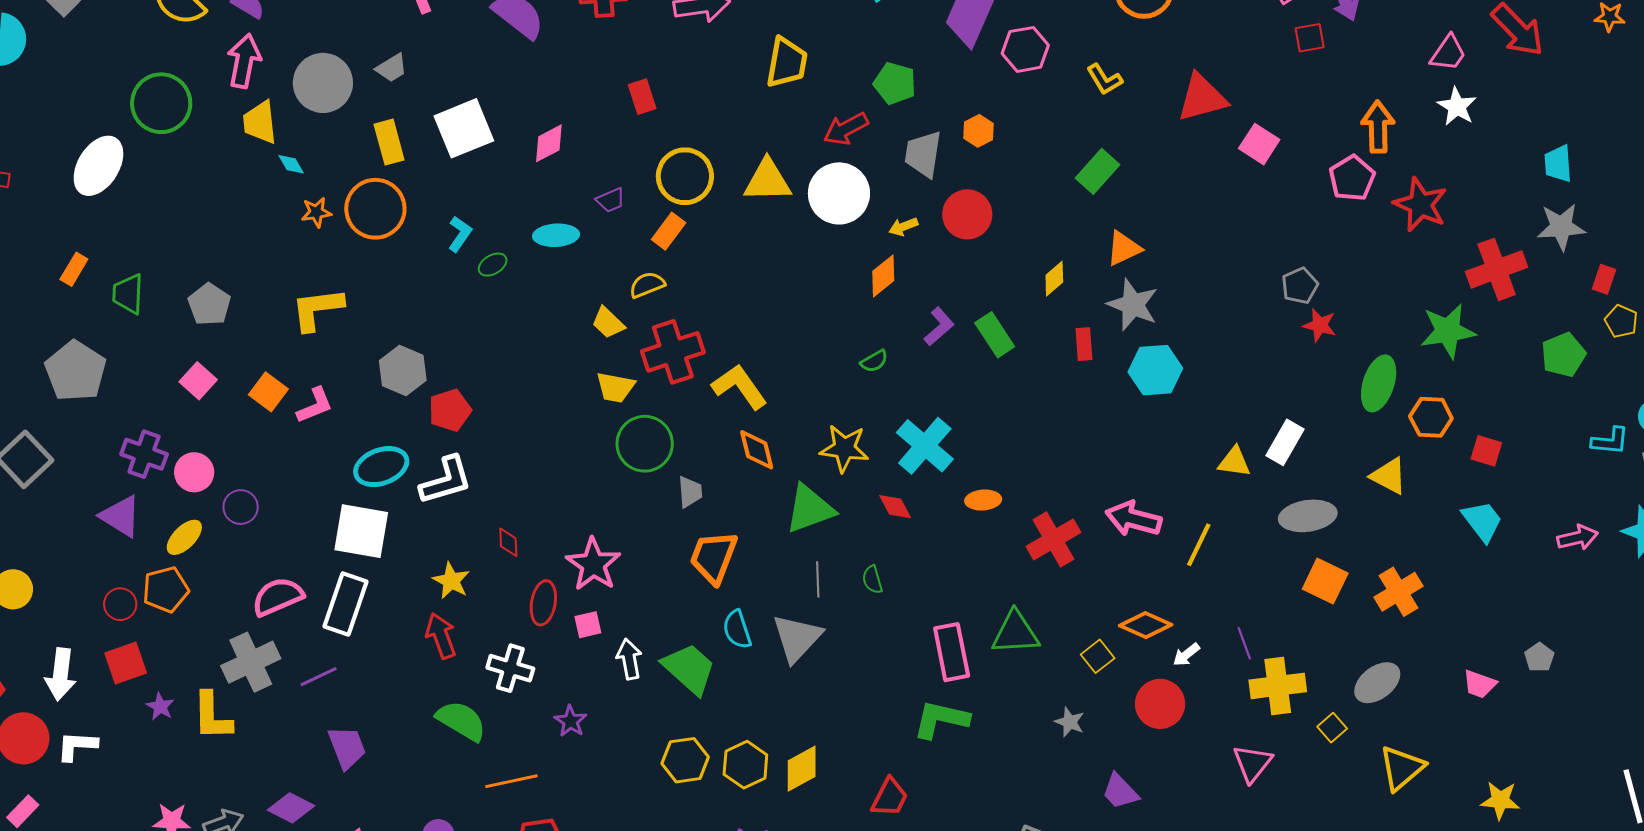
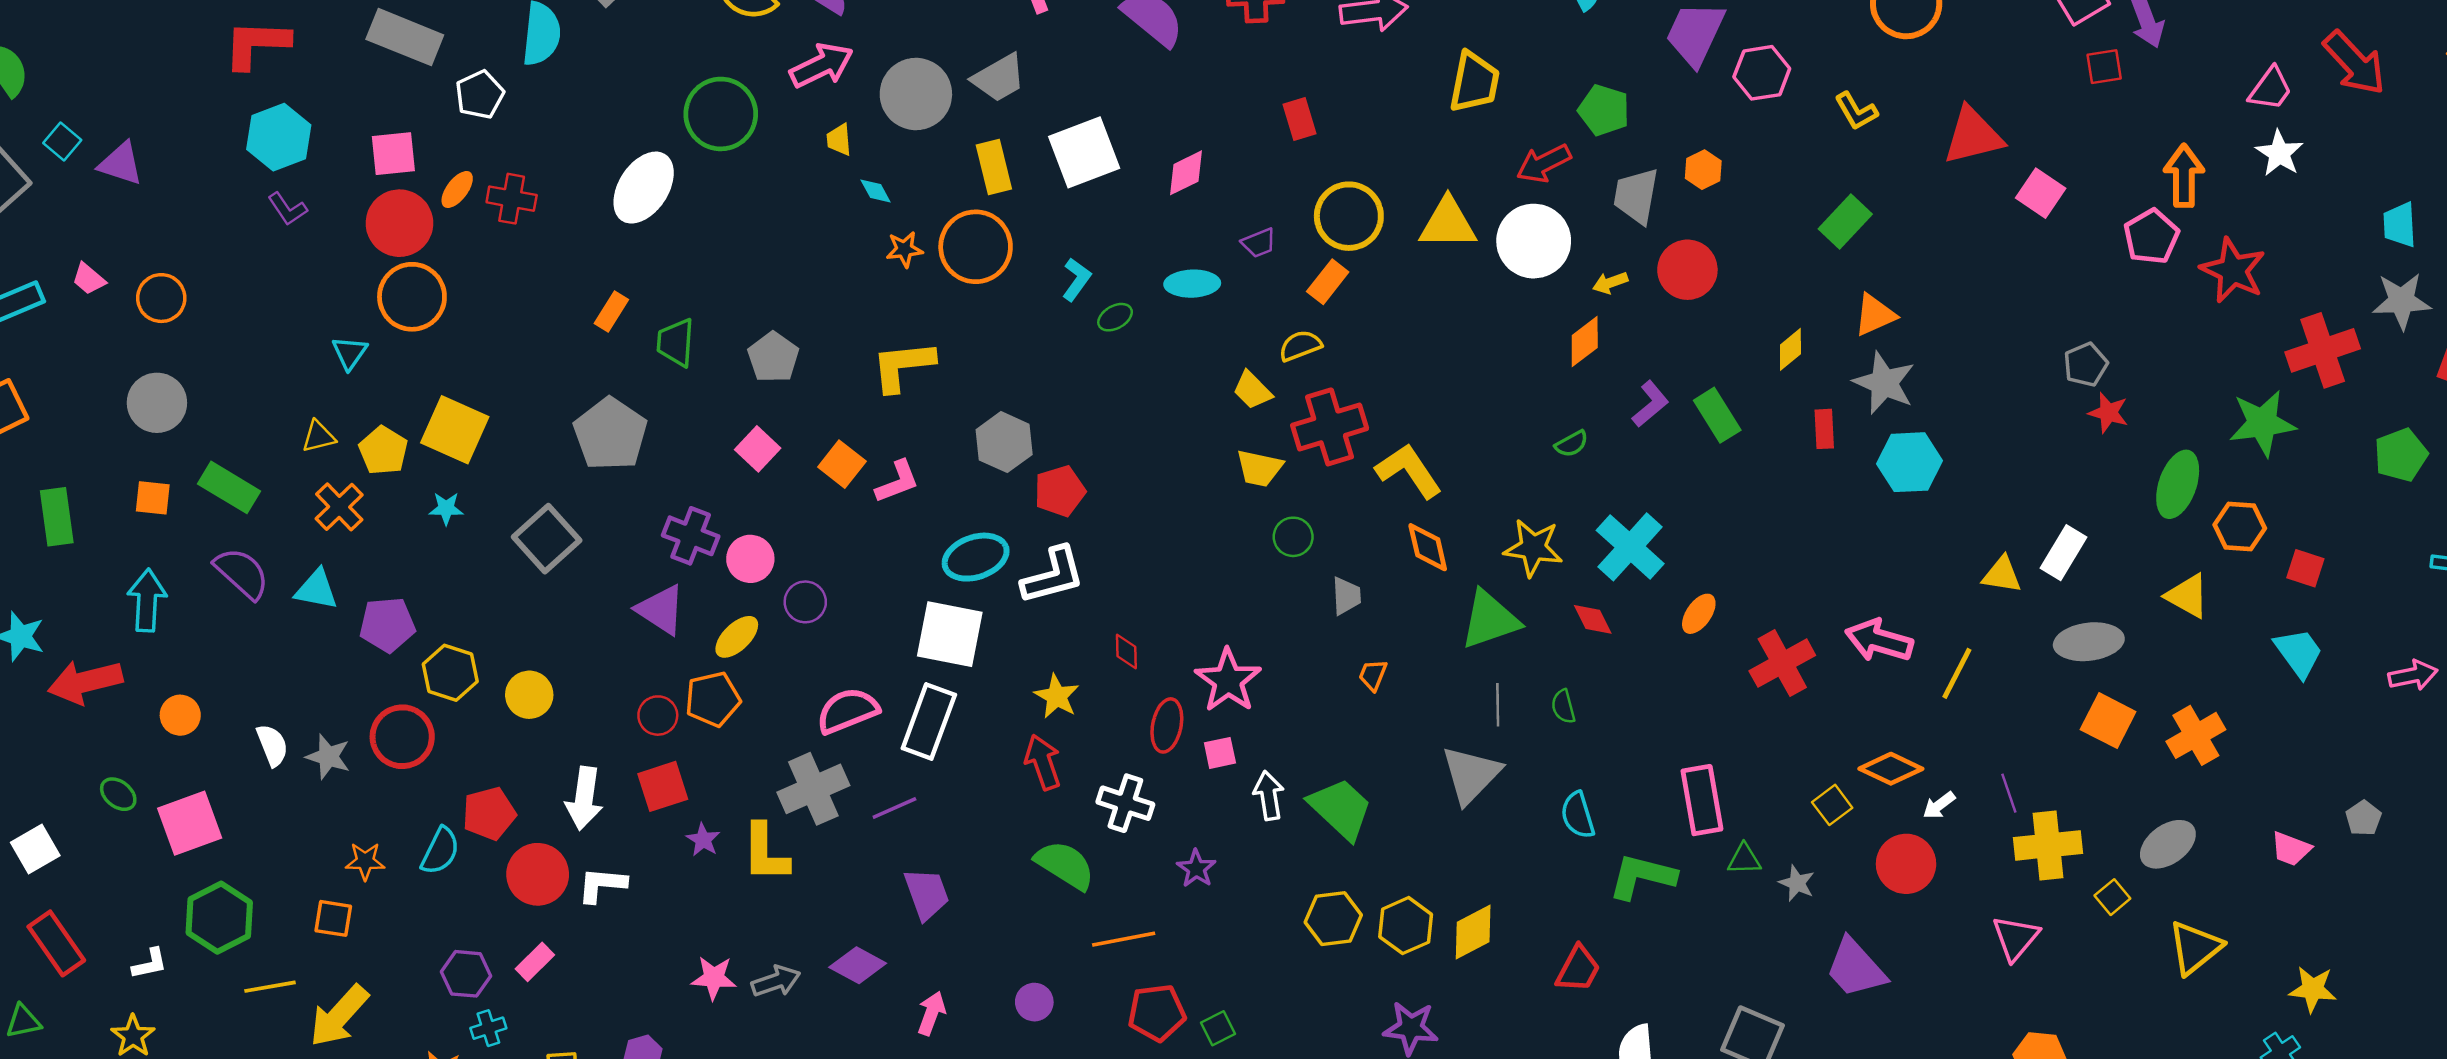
pink arrow: (244, 61) -> (822, 65), turned 52
gray trapezoid: (391, 68) -> (999, 78), size x1.4
yellow trapezoid: (260, 122) -> (839, 140), size x0.6
green circle: (645, 444) -> (1293, 537), size x0.6
orange ellipse: (983, 500) -> (1699, 614), turned -52
orange trapezoid: (714, 557) -> (1373, 675), size x0.5
cyan semicircle: (737, 629) -> (1578, 815), moved
green triangle: (1015, 633) -> (1744, 859), moved, size x0.6
pink rectangle: (952, 652) -> (1702, 800), moved
purple trapezoid: (1120, 791) -> (1856, 968), size x1.4

